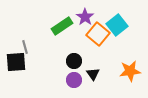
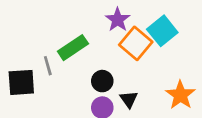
green rectangle: (62, 26) -> (73, 48), moved
gray line: (25, 47) -> (48, 66), moved
orange star: (130, 71) -> (180, 95), turned -30

